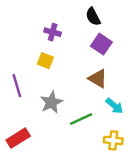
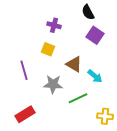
brown triangle: (98, 79) -> (74, 64), moved
gray star: (51, 102) -> (53, 84), turned 30
cyan arrow: (114, 106) -> (95, 76), moved

